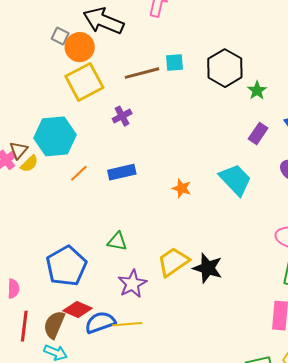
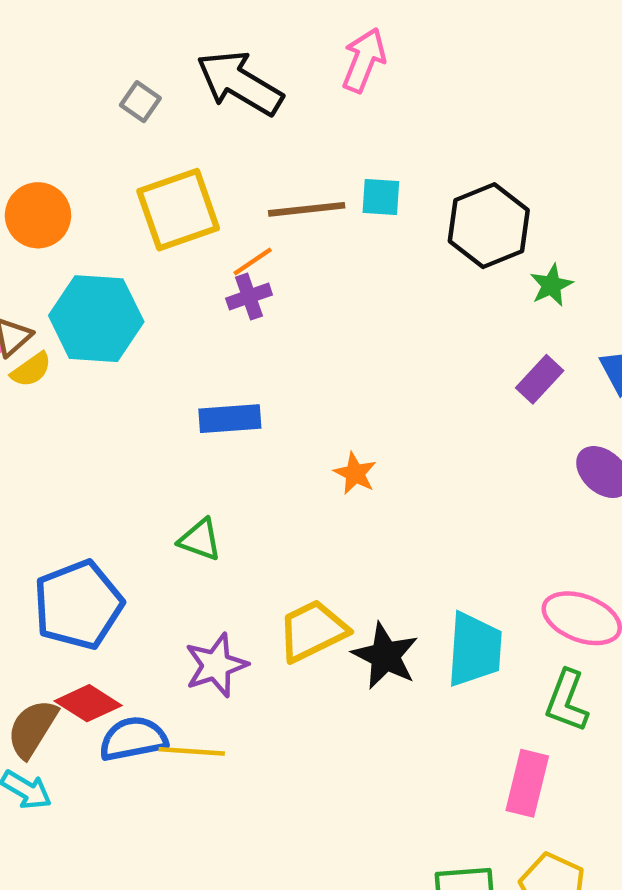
orange circle: (80, 47) -> (38, 215), moved
orange line: (79, 173) -> (253, 261), moved
cyan trapezoid: (235, 180) -> (474, 649), moved, turned 39
green triangle: (117, 241) -> (200, 540), moved

